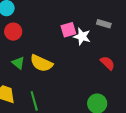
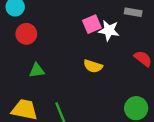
green triangle: (18, 63) -> (37, 71), turned -40
yellow semicircle: (41, 63) -> (93, 66), moved, size x0.7

